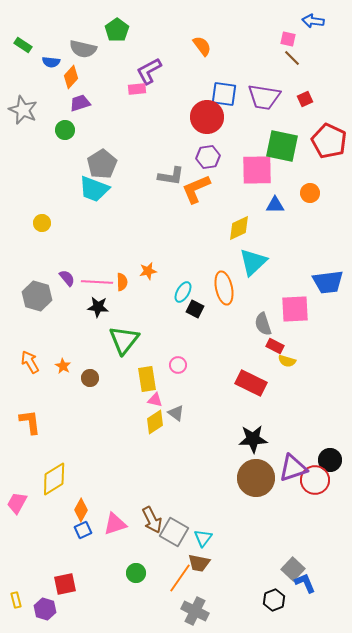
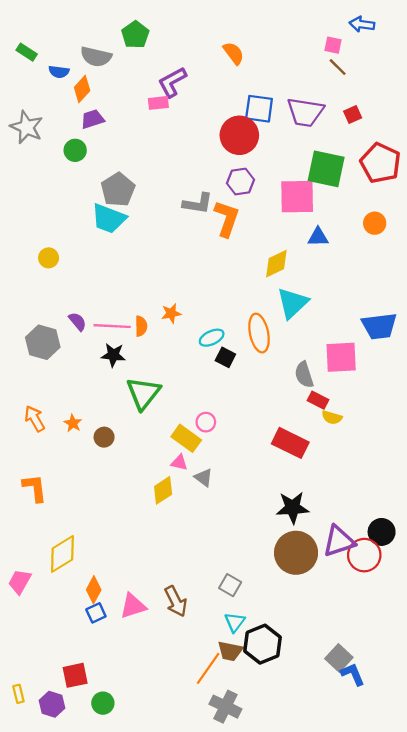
orange L-shape: (196, 189) -> (227, 219), turned 132
orange circle: (310, 193) -> (375, 223), moved
cyan ellipse: (183, 292) -> (212, 338), turned 35
yellow rectangle: (147, 379) -> (186, 438), moved, turned -45
yellow diamond: (155, 422) -> (163, 490), moved
gray square: (174, 532) -> (230, 585), moved, size x0.7
green circle: (136, 573) -> (103, 703), moved
black hexagon: (274, 600) -> (262, 644), moved, size x1.5

